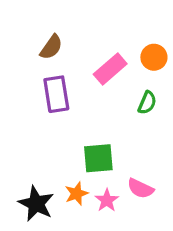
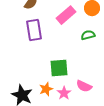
green semicircle: (147, 103) -> (88, 35), turned -128

